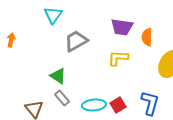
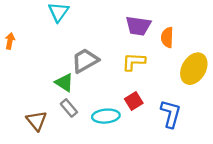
gray trapezoid: (76, 41) -> (85, 61), moved
red square: (118, 105) -> (134, 101), moved

